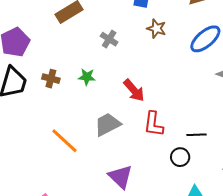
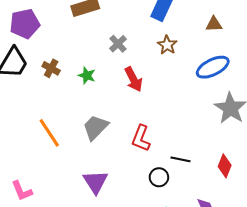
red arrow: (134, 90) -> (134, 79), moved
gray trapezoid: (107, 124) -> (95, 127), turned -32

